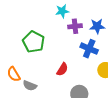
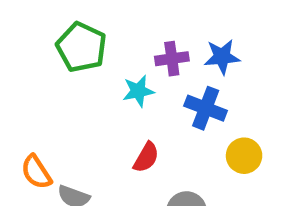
cyan star: (62, 11) -> (138, 91), moved
green pentagon: (34, 42) -> (81, 47), moved

